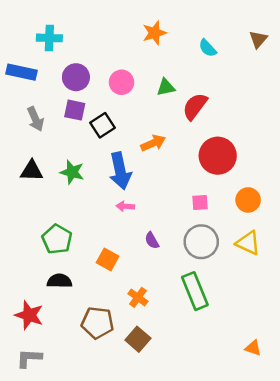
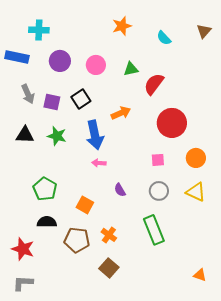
purple square: (75, 110) -> (52, 102), moved
gray circle: (201, 242) -> (159, 191), size x0.7
brown pentagon: (97, 323) -> (77, 240), moved

